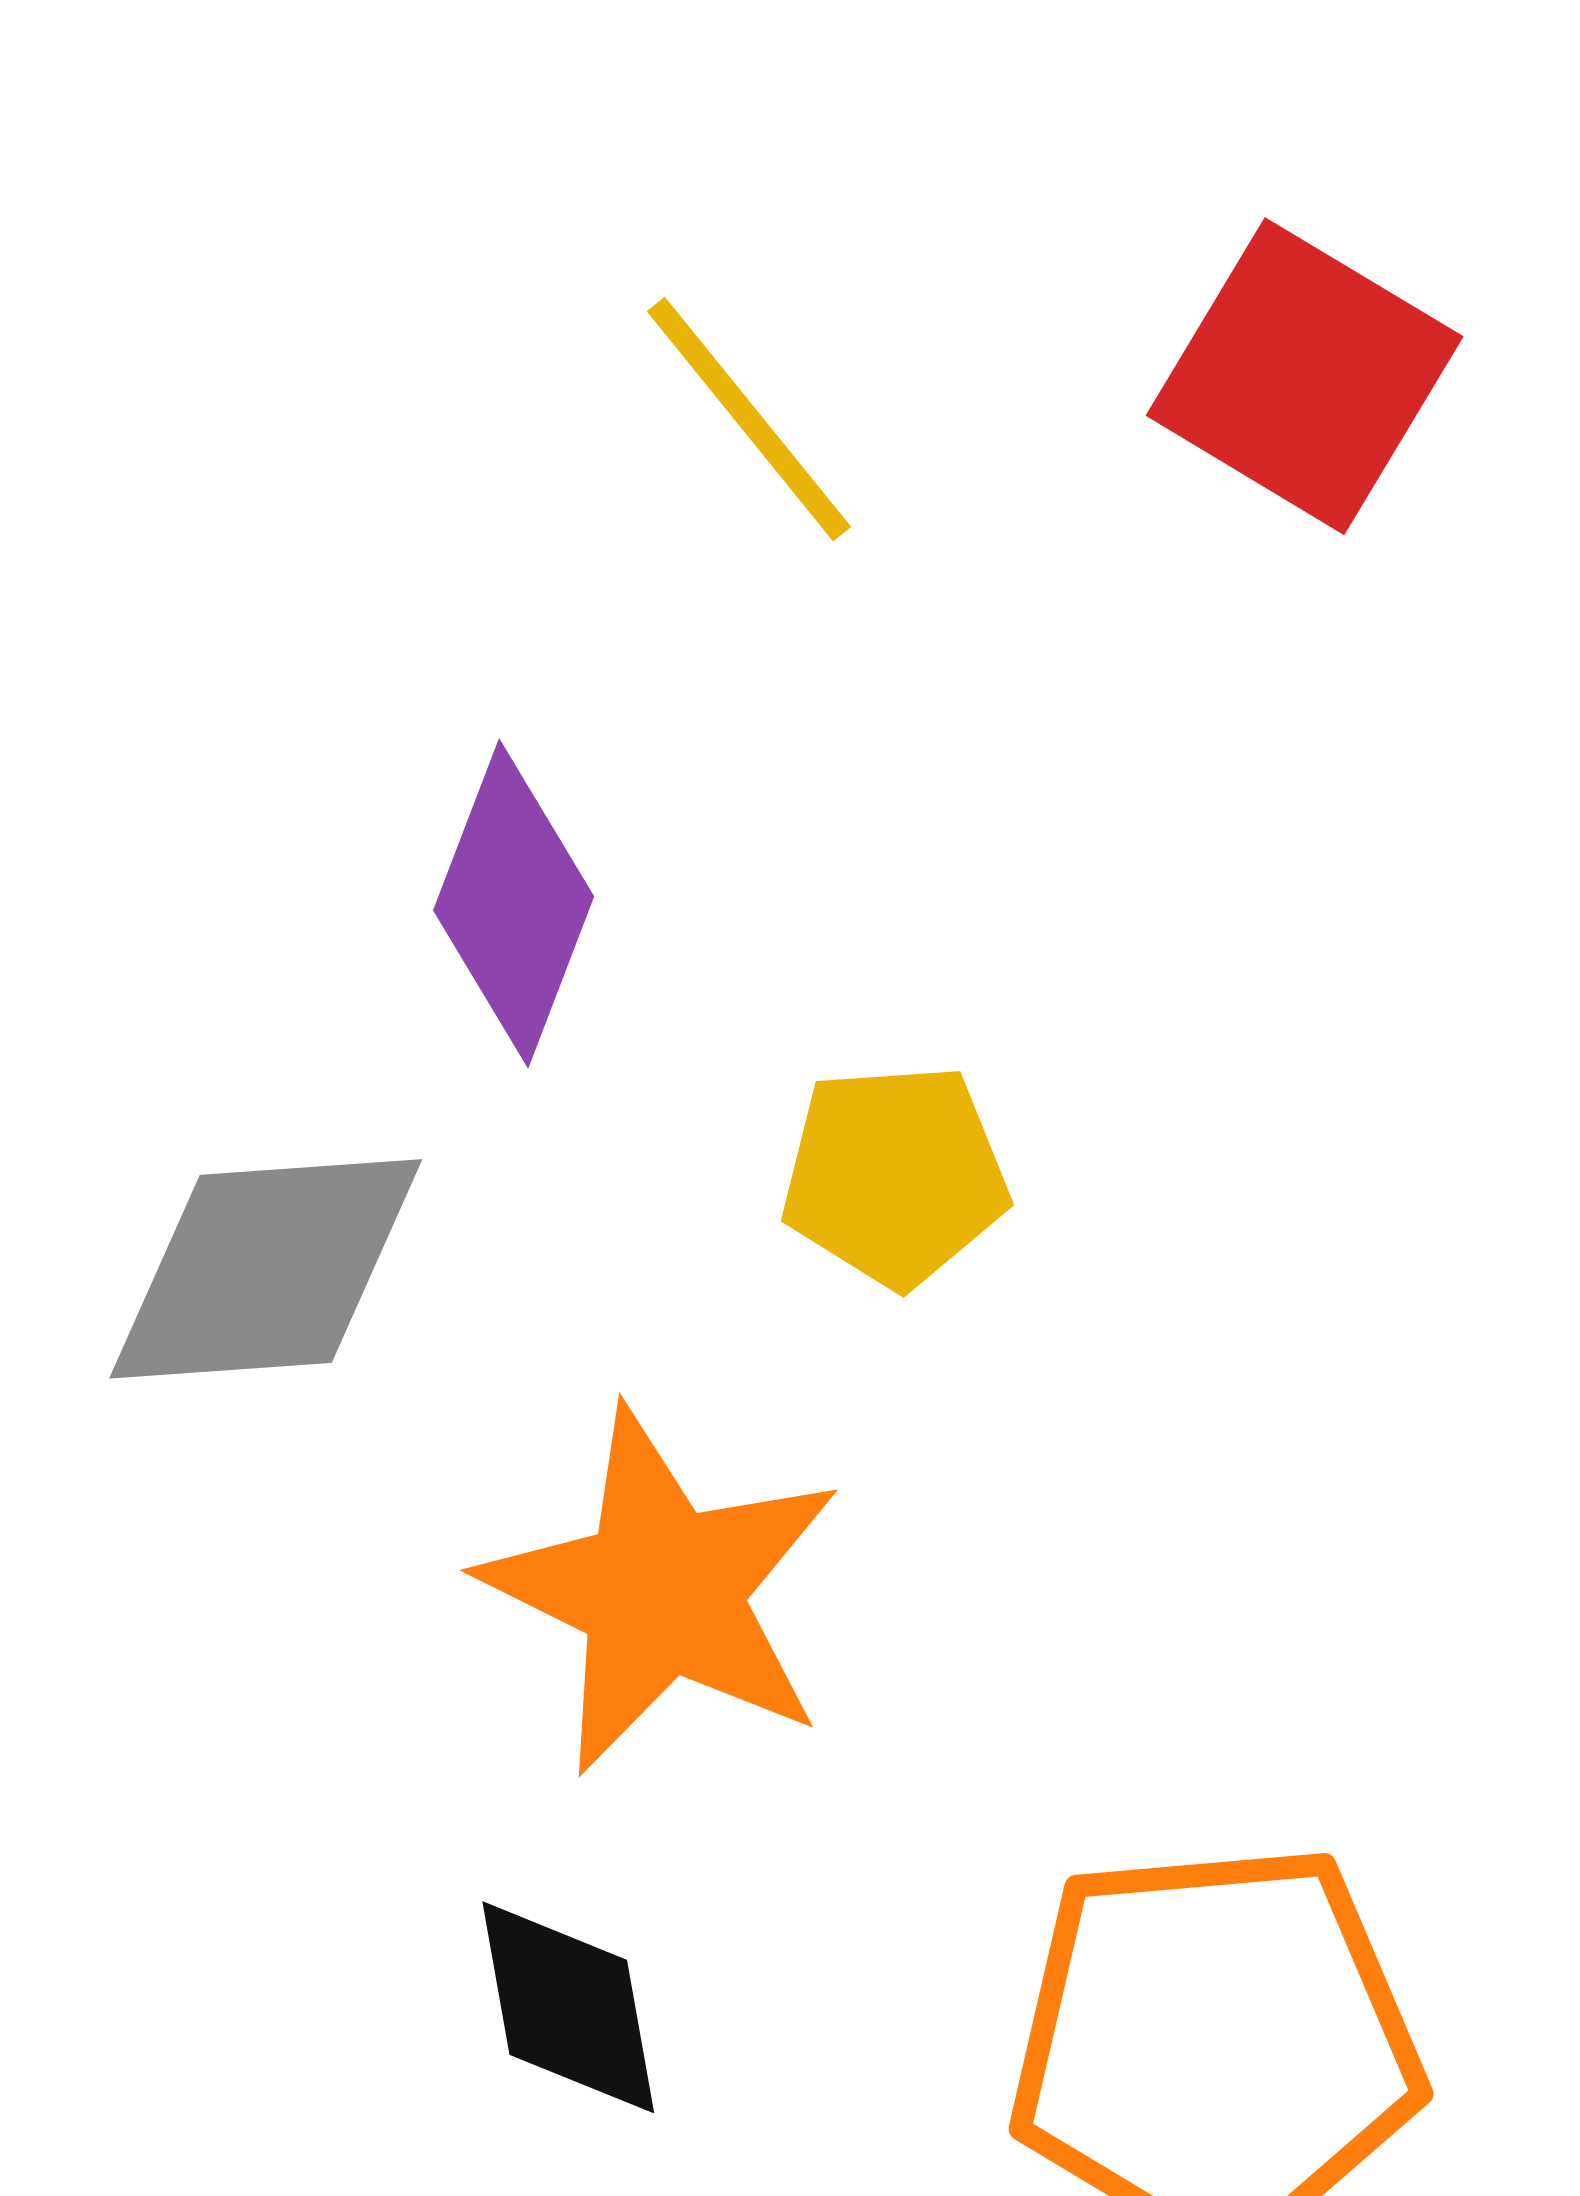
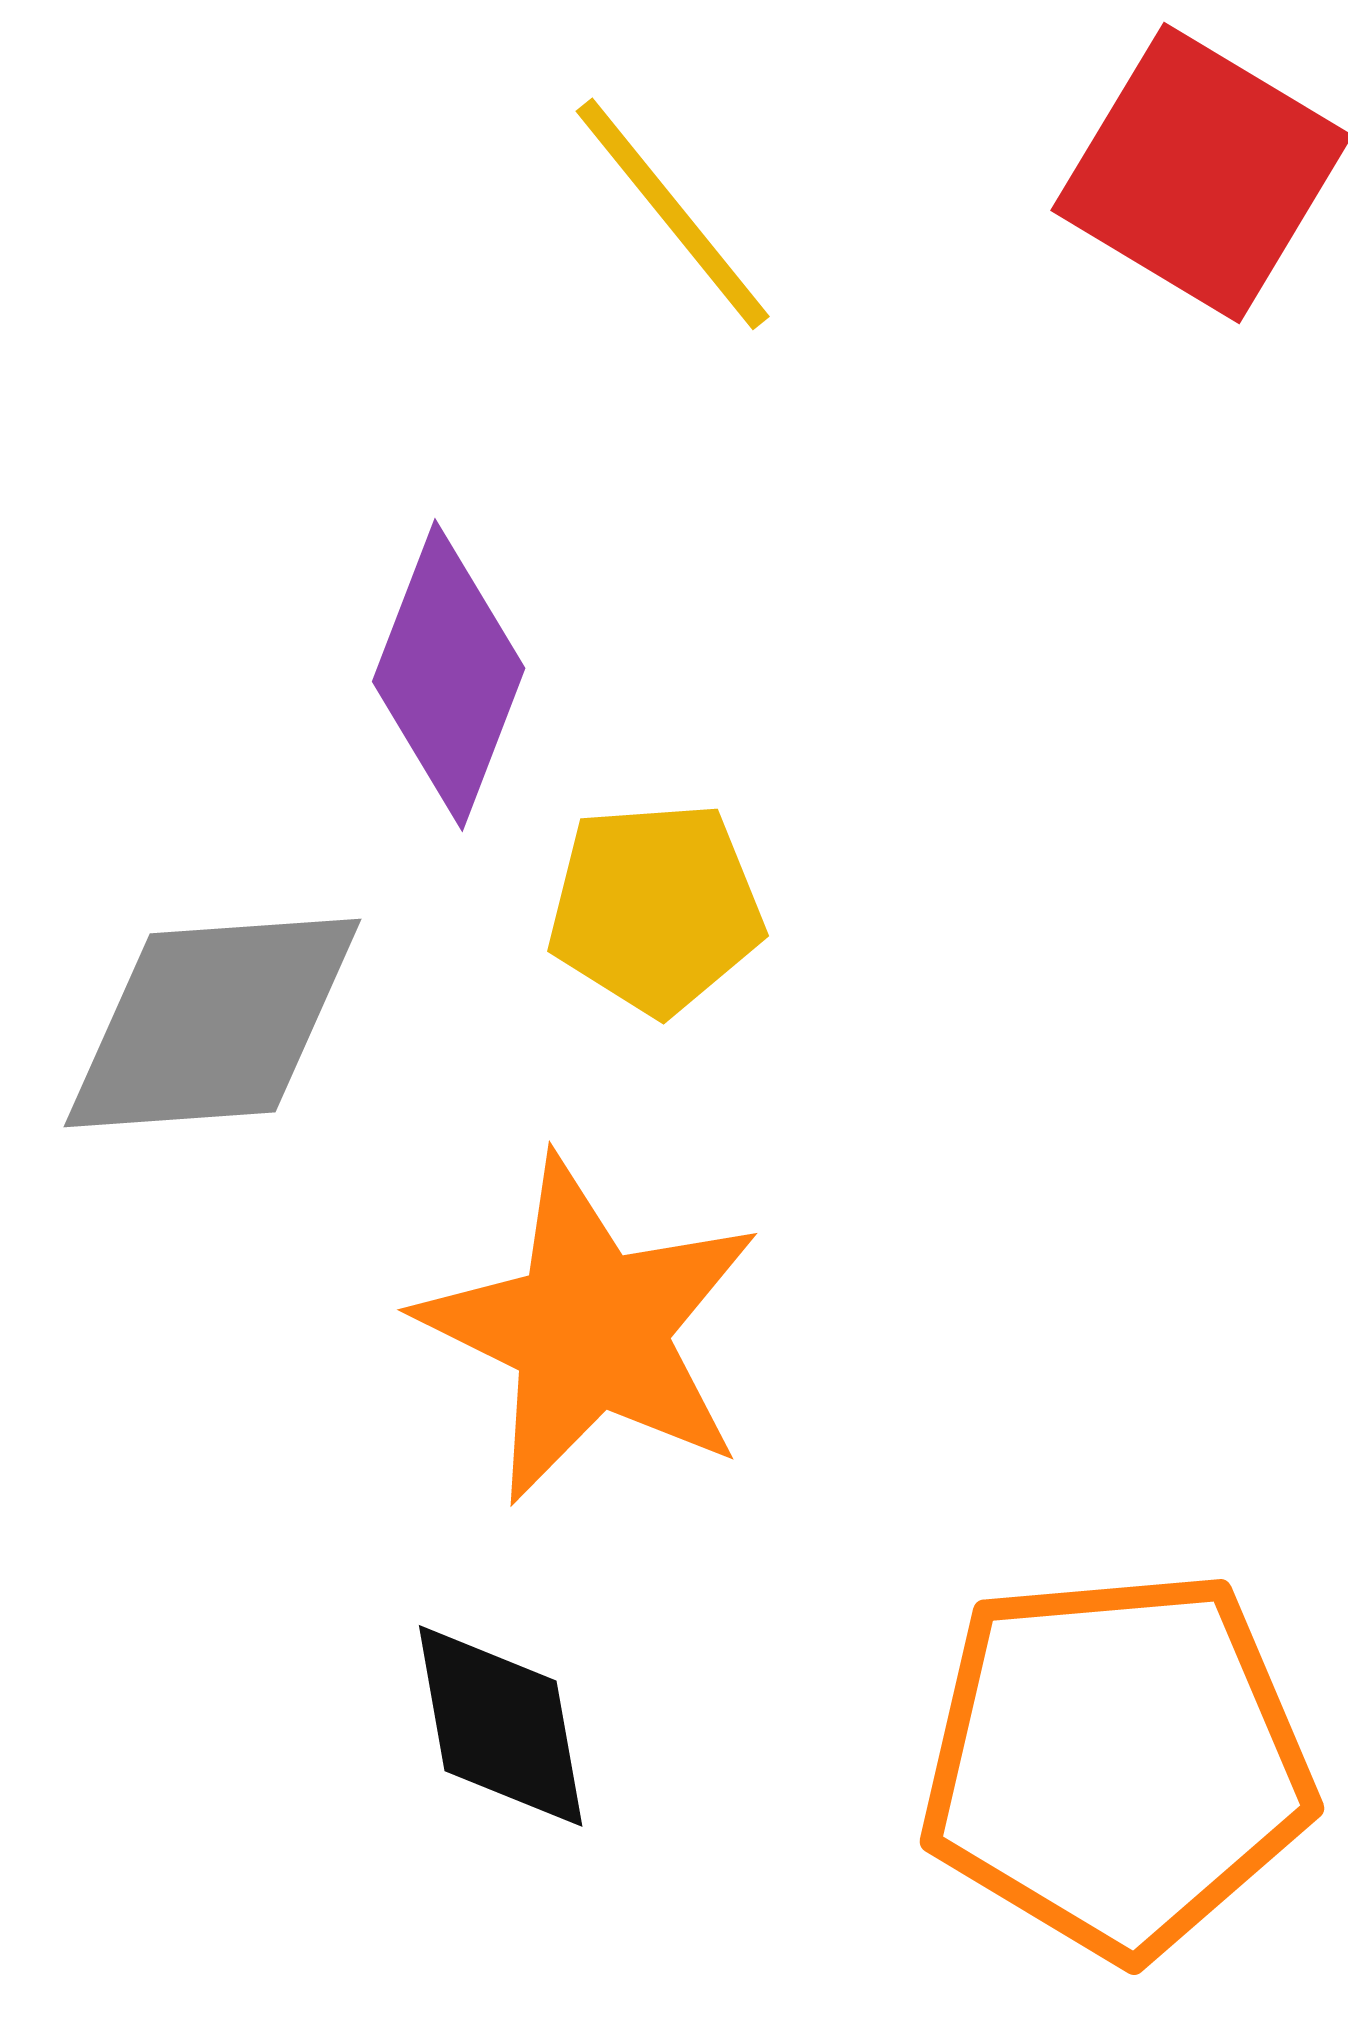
yellow pentagon: (895, 1175) -> (656, 908), moved

